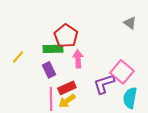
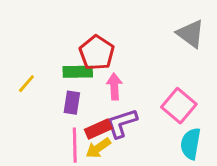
gray triangle: (130, 23) -> (191, 34), size x1.5
purple rectangle: (49, 70) -> (72, 103), turned 35
purple L-shape: (104, 84) -> (122, 123), moved

